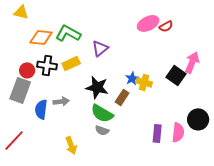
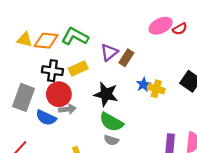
yellow triangle: (21, 12) -> (25, 40), moved
red circle: (27, 70) -> (59, 94), moved, size x1.5
brown rectangle: (122, 97) -> (126, 58), moved
blue semicircle: (41, 109) -> (46, 118), turned -72

